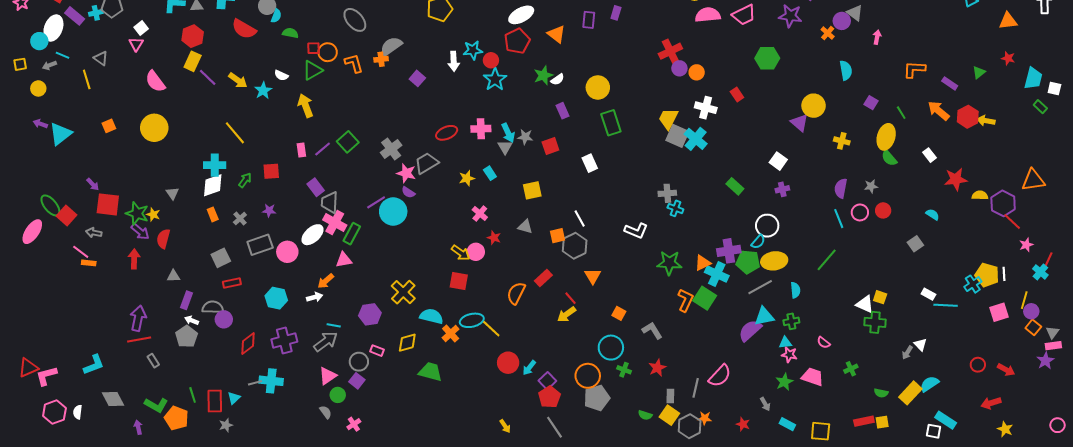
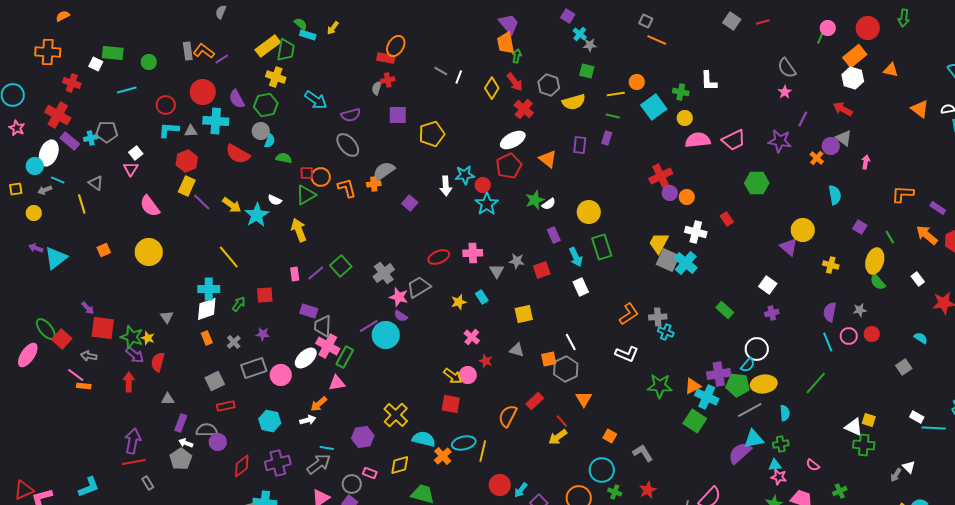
cyan star: (263, 91) -> (257, 215), size x1.4
cyan arrow: (508, 133) -> (576, 257), moved
purple rectangle: (316, 187) -> (309, 311), turned -36
orange L-shape: (686, 300) -> (629, 314), moved, turned 30
yellow line: (491, 328) -> (483, 451), turned 60

